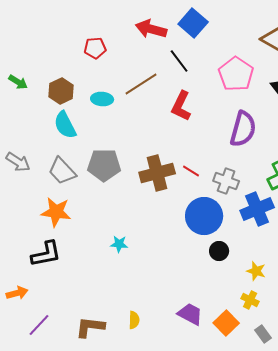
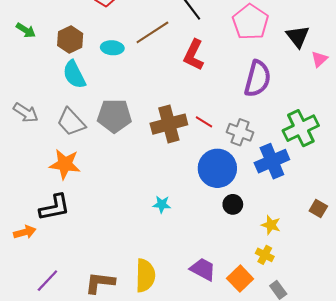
cyan star: (119, 244) -> (162, 204), moved
orange arrow: (17, 293) -> (25, 232), moved
yellow semicircle: (134, 320) -> (145, 275), size x1.8

